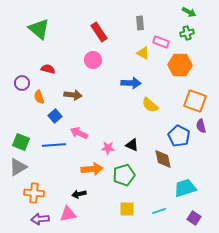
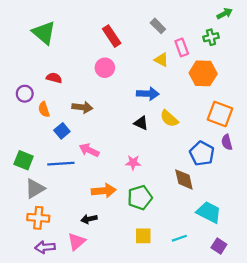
green arrow: (189, 12) -> (225, 14), moved, turned -56
gray rectangle: (140, 23) -> (158, 26), turned -40
pink rectangle: (161, 42) -> (182, 47), turned 49
black triangle: (132, 145) -> (141, 123), moved
pink star: (108, 148) -> (133, 163), moved
gray triangle: (18, 167) -> (35, 189), moved
cyan trapezoid: (185, 188) -> (209, 212), turned 45
pink triangle: (68, 214) -> (77, 242), turned -30

